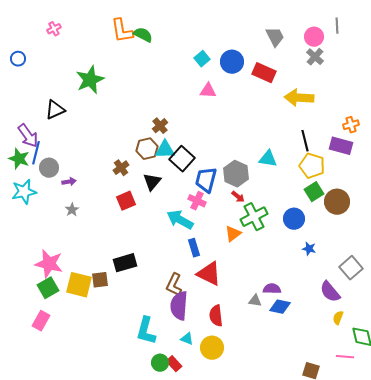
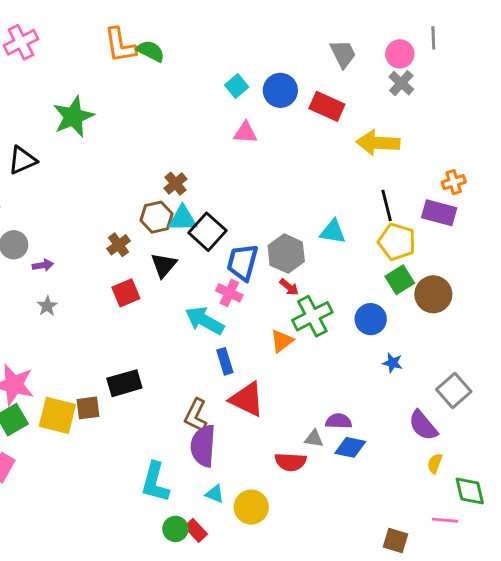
pink cross: (54, 29) -> (21, 42), size x1.6
red semicircle: (216, 316) -> (291, 462), moved, turned -80

